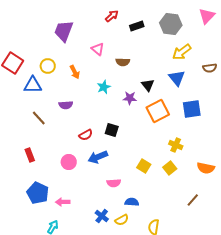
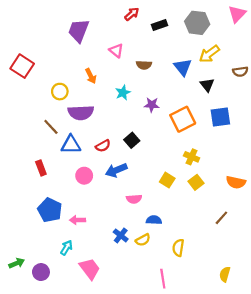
yellow circle: (48, 66) -> (60, 92), moved
blue triangle: (177, 78) -> (183, 67), moved
blue triangle: (33, 85) -> (71, 145), moved
black triangle: (148, 85) -> (207, 85), moved
purple semicircle: (66, 105) -> (81, 113), size x1.6
black square: (112, 130) -> (132, 140), turned 32
yellow cross: (176, 145) -> (192, 157), moved

